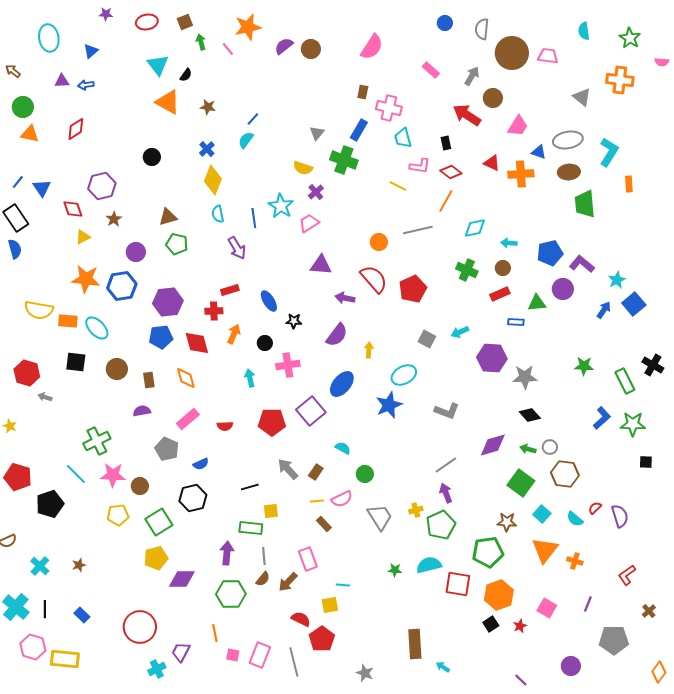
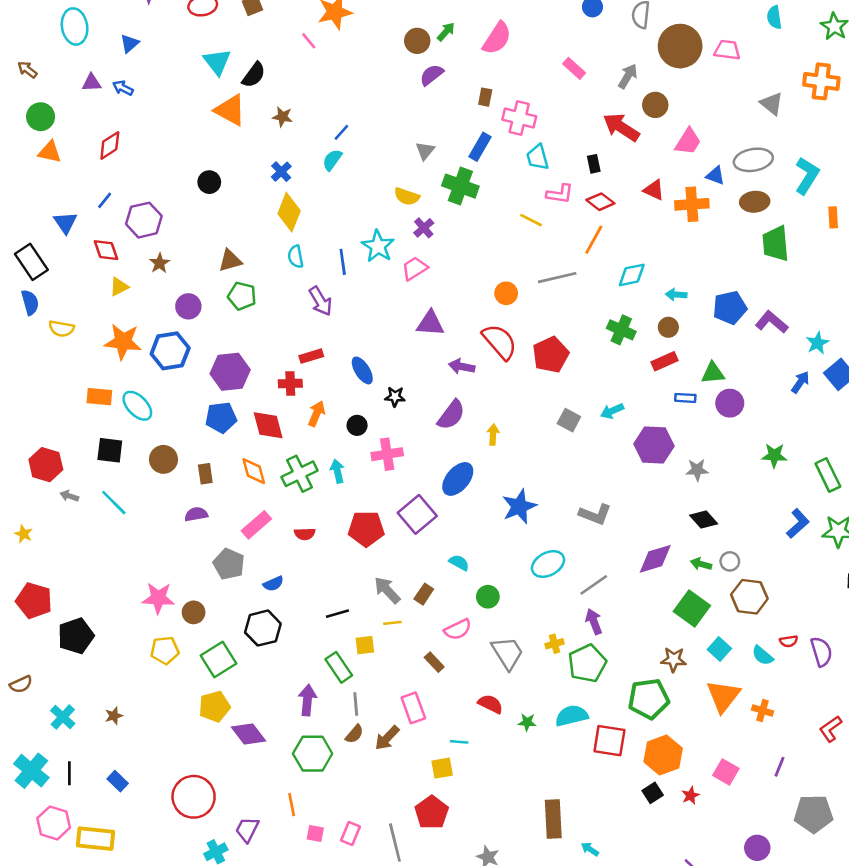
green arrow: (201, 42) -> (446, 32), moved, turned 56
purple semicircle: (284, 46) -> (432, 75), moved
black semicircle: (186, 75) -> (254, 75), size x1.5
blue arrow: (86, 85) -> (123, 88), turned 35
blue line: (18, 182) -> (105, 200), moved
purple circle: (563, 289) -> (730, 403), moved
yellow semicircle: (39, 310) -> (61, 329), moved, size x0.7
cyan ellipse: (404, 375) -> (548, 564), moved
gray star: (525, 377) -> (697, 470), size x0.7
green cross: (97, 441) -> (300, 474), moved
cyan line: (76, 474) -> (114, 503), moved
yellow line: (317, 501) -> (392, 623), moved
red semicircle: (595, 508) -> (789, 641), turned -144
green rectangle: (251, 528) -> (339, 667), turned 50
purple diamond: (182, 579) -> (248, 734), turned 52
red semicircle: (301, 619) -> (490, 704), moved
pink rectangle: (260, 655) -> (351, 833), size x0.7

